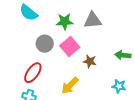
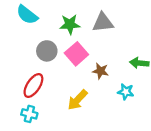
cyan star: (119, 86) -> (126, 92), moved

